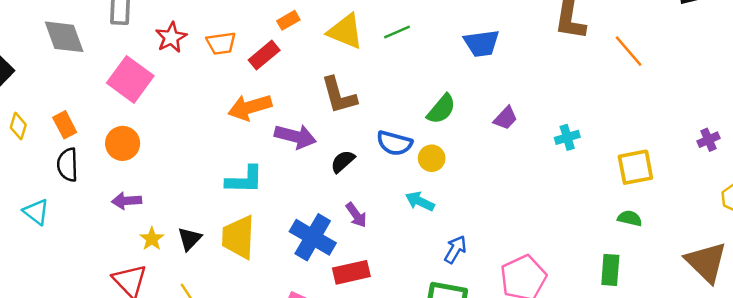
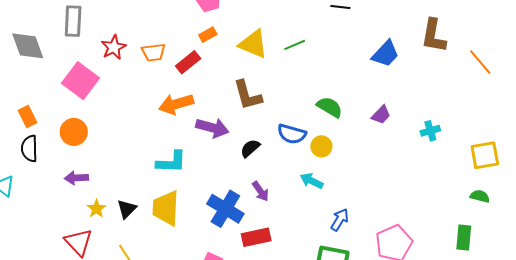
blue trapezoid: (482, 43) -> (385, 54), moved, turned -40
green semicircle: (441, 109) -> (330, 107), turned -100

